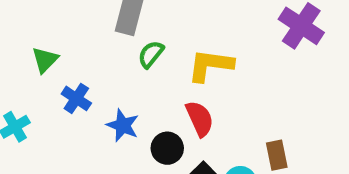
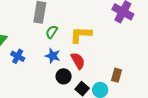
blue star: (123, 125) -> (53, 56), moved
brown rectangle: (277, 155) -> (117, 75), turned 32

